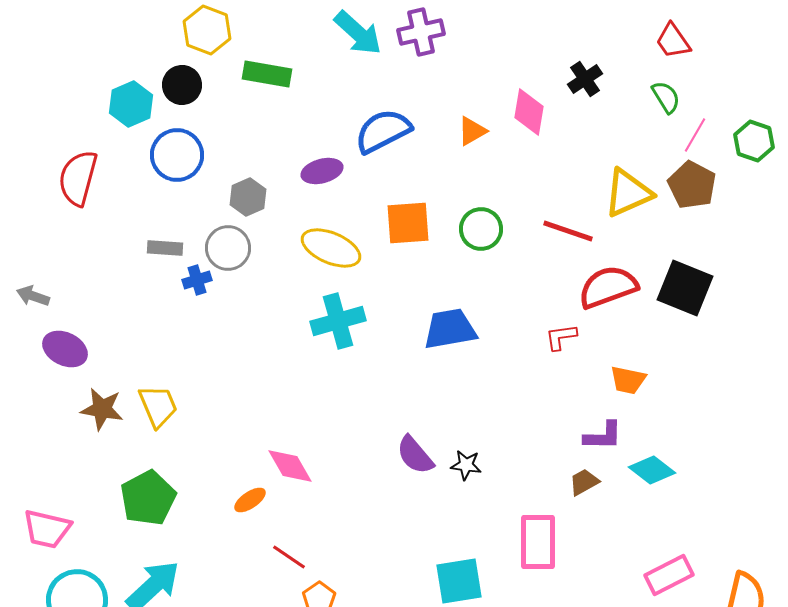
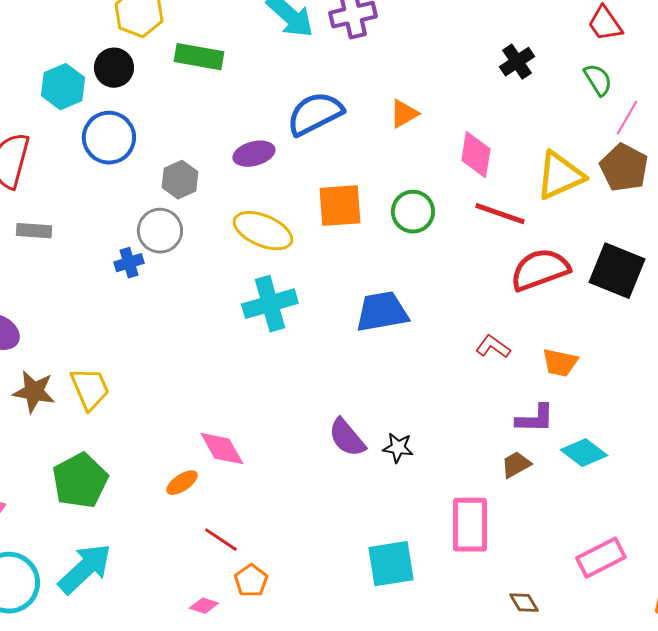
pink diamond: (529, 112) -> (476, 155), moved
gray rectangle: (165, 248) -> (34, 231), moved
red L-shape: (561, 337) -> (493, 347), moved, turned 44

